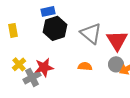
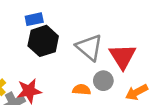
gray circle: (116, 64) -> (103, 81), moved

